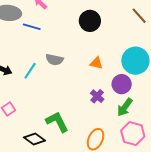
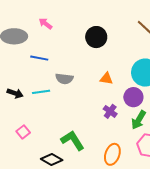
blue line: (32, 27) -> (39, 58), moved
cyan line: (30, 71) -> (41, 92), turned 54

